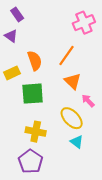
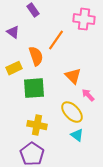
purple rectangle: (17, 14) -> (33, 10), moved
pink cross: (84, 23) -> (84, 19), turned 30
orange line: (66, 55) -> (56, 40), moved

